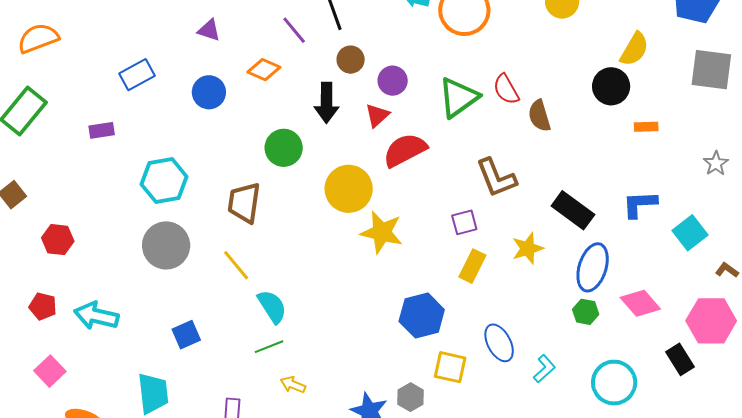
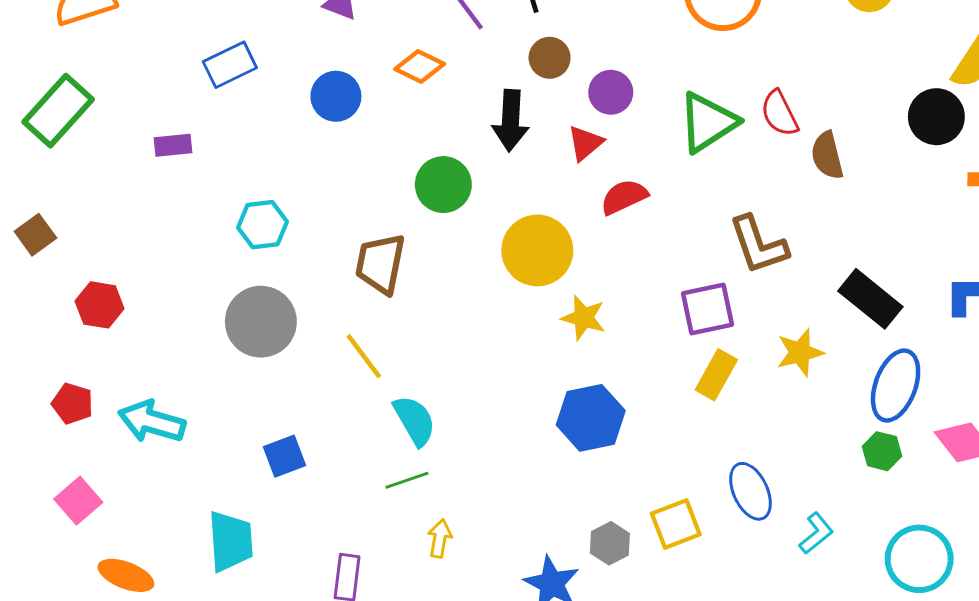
red semicircle: (405, 150) -> (624, 197), size x0.7
cyan hexagon: (164, 180) -> (263, 225), size x0.7
purple square: (464, 222) -> (707, 309), size x1.4
yellow star: (382, 232) -> (583, 318), size x0.7
blue hexagon: (422, 315) -> (591, 418), moved
yellow square: (450, 367) -> (676, 524), turned -36
yellow arrow: (293, 385) -> (440, 539), turned 75
gray hexagon: (411, 397) -> (610, 543), moved

